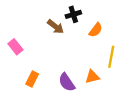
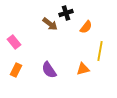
orange rectangle: (32, 79) -> (16, 70), moved
purple semicircle: (67, 82) -> (49, 70), moved

